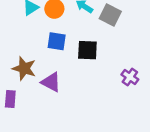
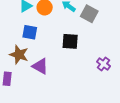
blue square: (57, 41) -> (30, 32), moved

